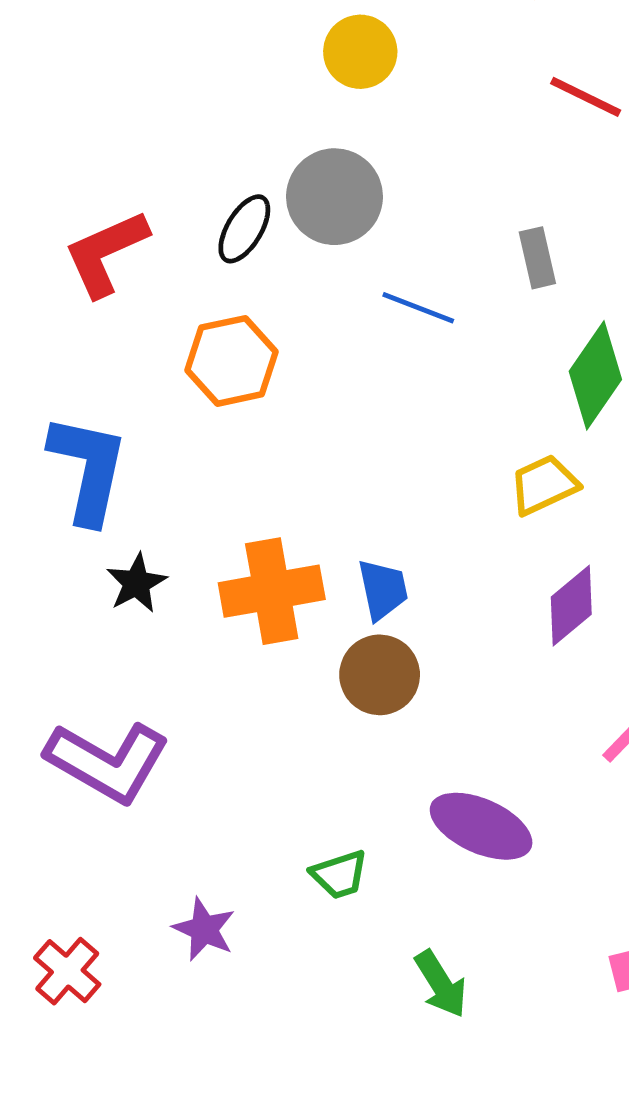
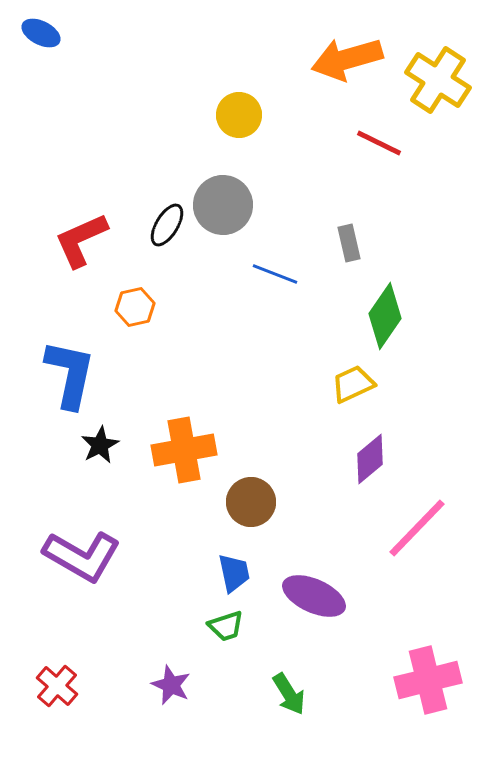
orange hexagon: (231, 361) -> (135, 307), moved, size x0.7
blue trapezoid: (383, 590) -> (234, 573), moved
purple star: (204, 929) -> (171, 685), moved

